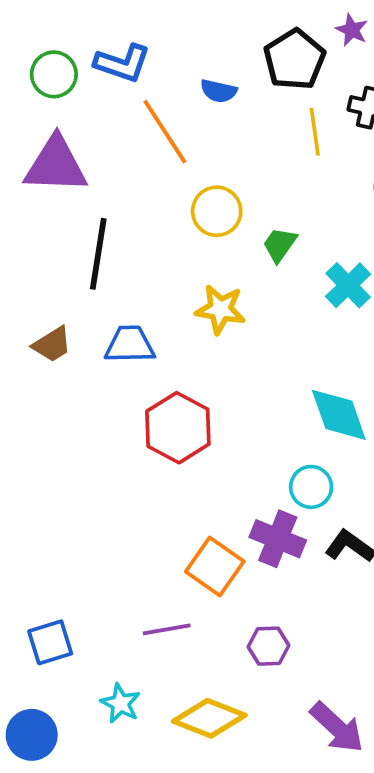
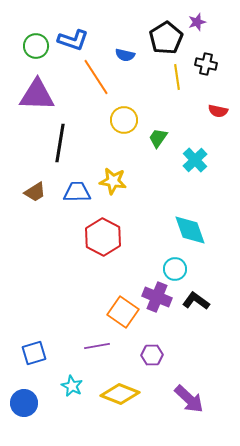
purple star: (352, 30) -> (197, 22), turned 30
yellow star: (220, 309) -> (113, 181), moved

